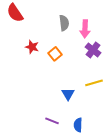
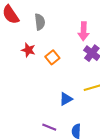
gray semicircle: (64, 23) -> (40, 22), moved
blue triangle: (68, 94) -> (66, 99), turned 32

